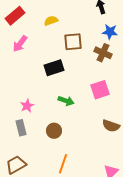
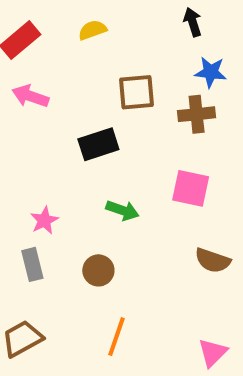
yellow semicircle: (51, 21) -> (92, 30), moved
pink arrow: (20, 44) -> (30, 96), turned 72
brown cross: (103, 53) -> (197, 114), turned -30
pink square: (100, 90) -> (191, 188), turned 30

